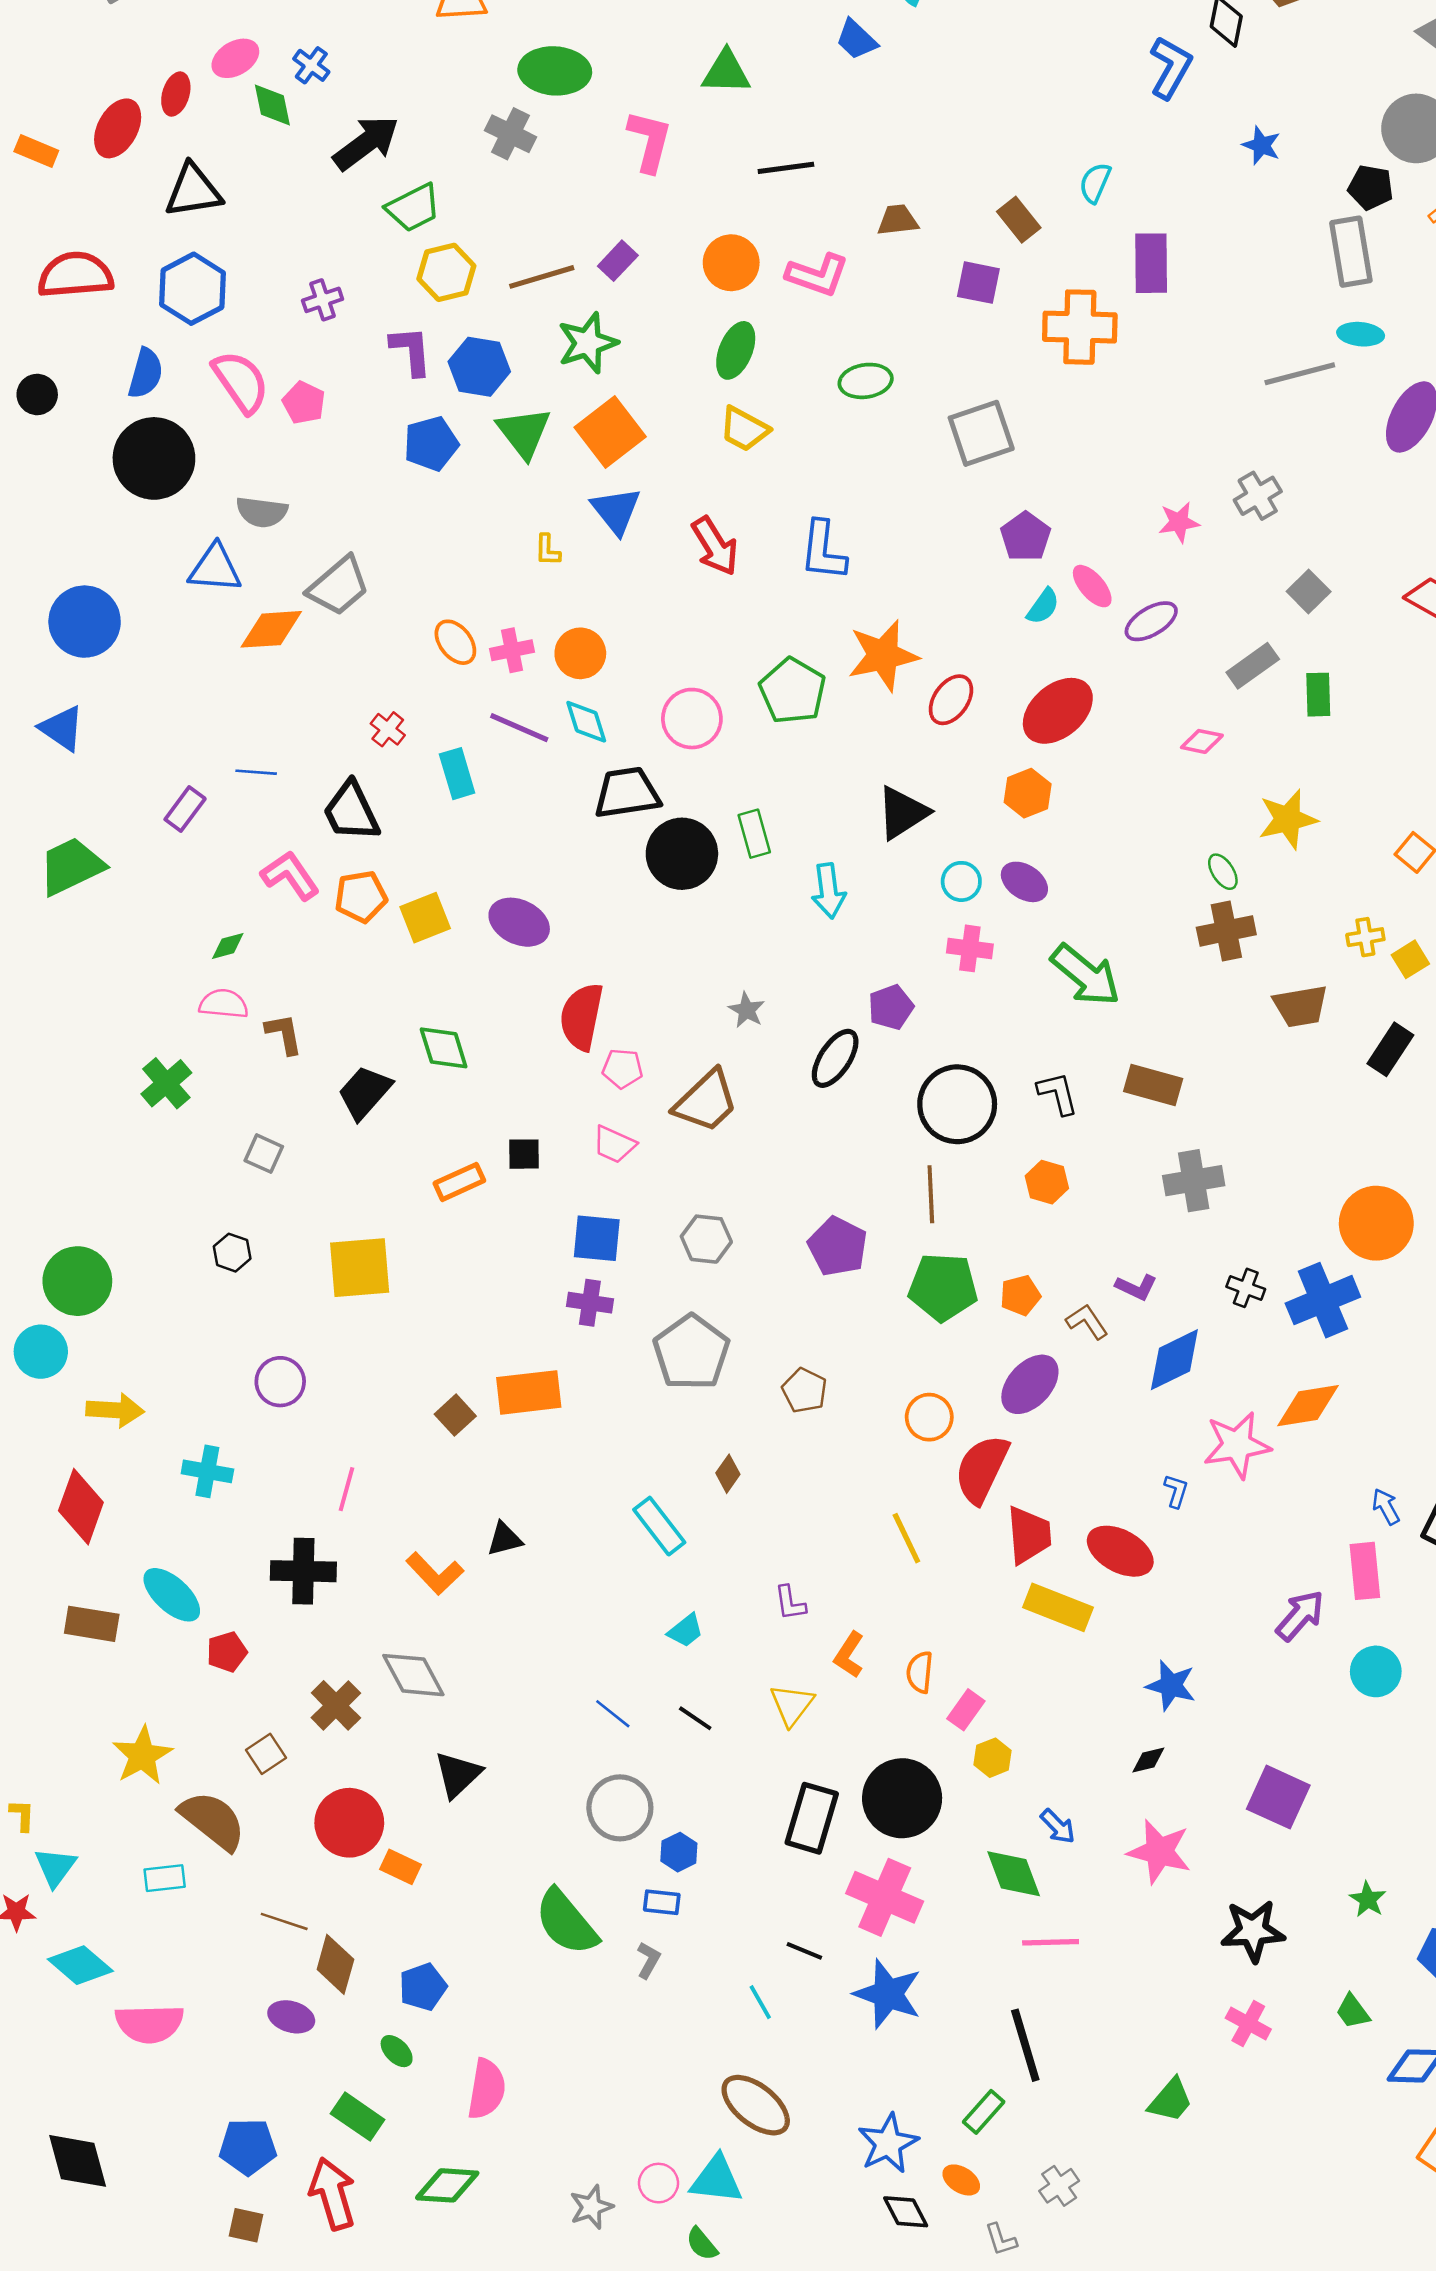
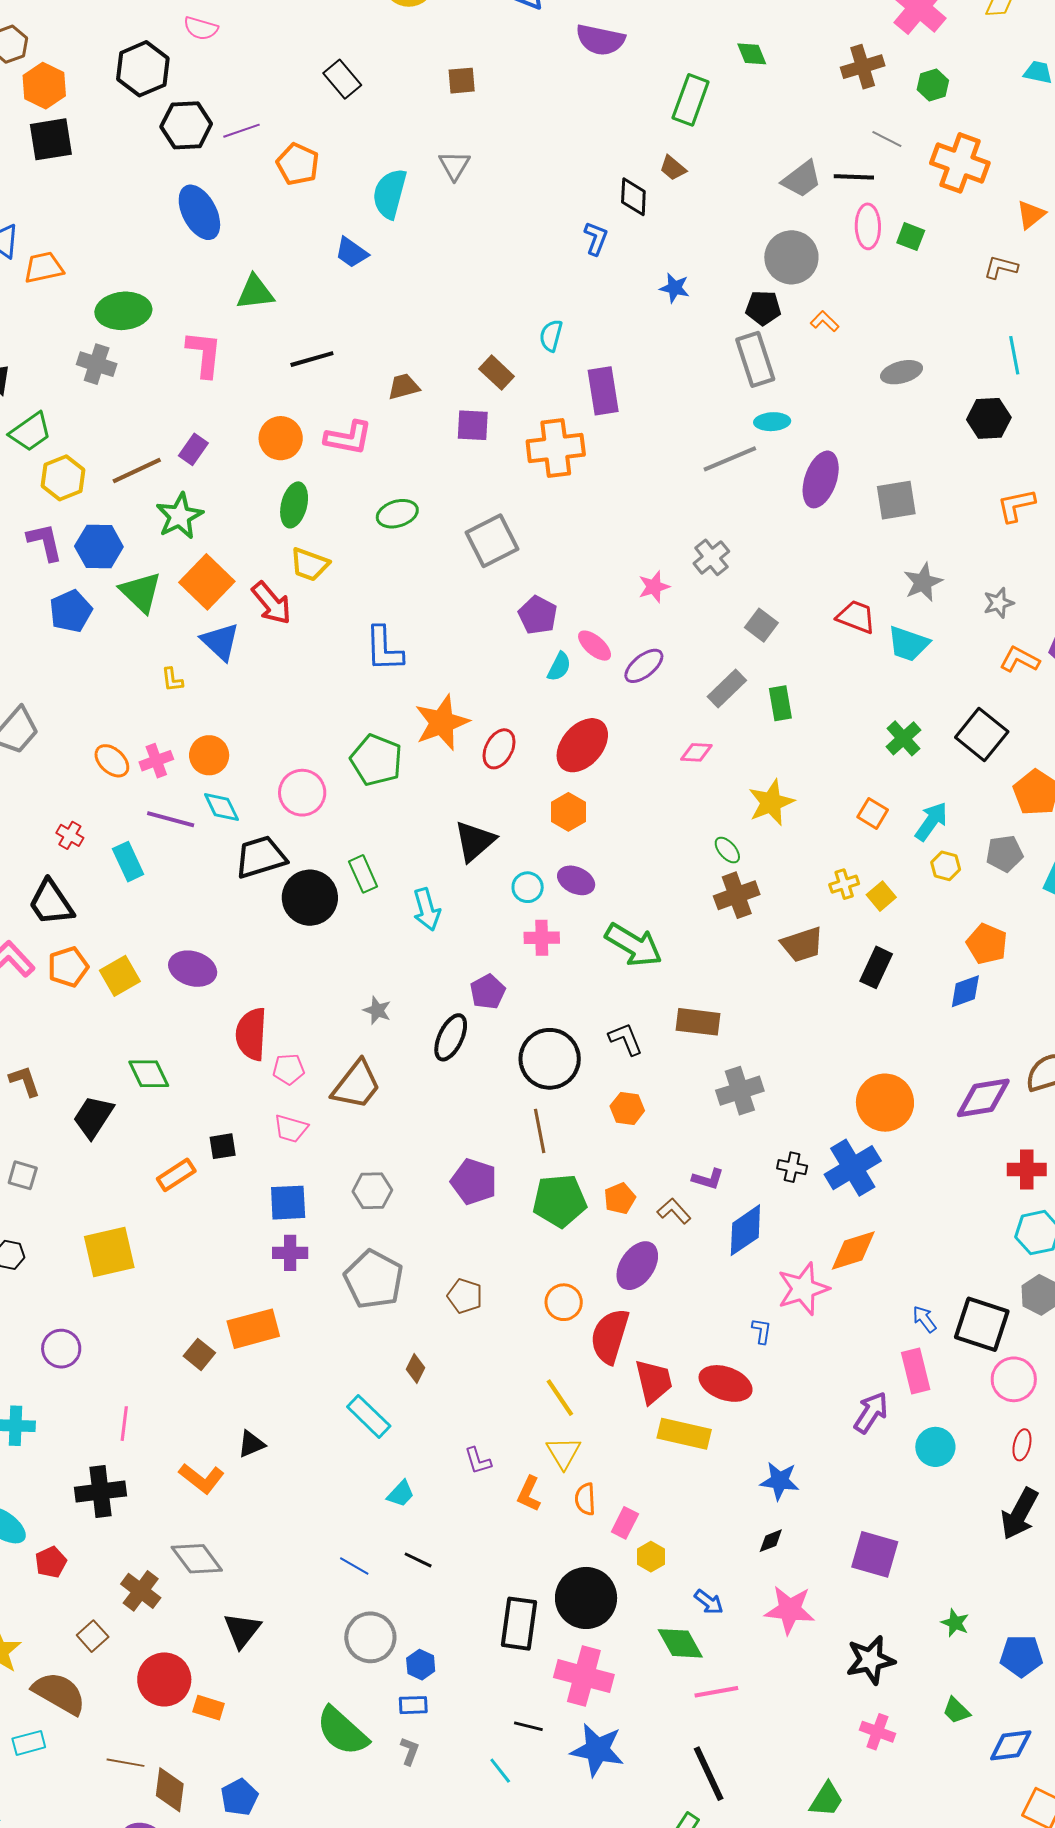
blue L-shape: (1171, 67) -> (596, 238), size x0.7
red arrow: (715, 546) -> (272, 603), moved
yellow triangle: (792, 1705) -> (564, 1453), moved

